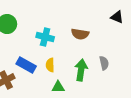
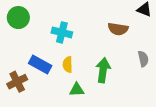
brown semicircle: (80, 34) -> (118, 29), moved
gray semicircle: (104, 63) -> (143, 59), moved

